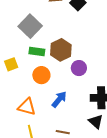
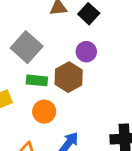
purple circle: (79, 68) -> (86, 52), moved

